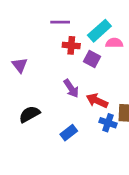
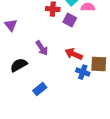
purple arrow: (71, 88) -> (42, 48), moved
blue rectangle: (69, 133) -> (40, 89), moved

